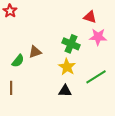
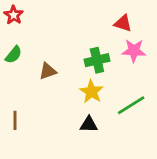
green cross: (71, 44) -> (97, 60), turned -36
green semicircle: (18, 61) -> (14, 55), moved

